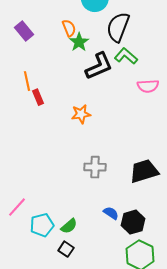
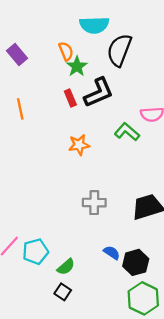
green L-shape: (126, 56) -> (127, 132), moved
red rectangle: (38, 97) -> (70, 98), moved
cyan pentagon: (42, 225) -> (35, 252), moved

